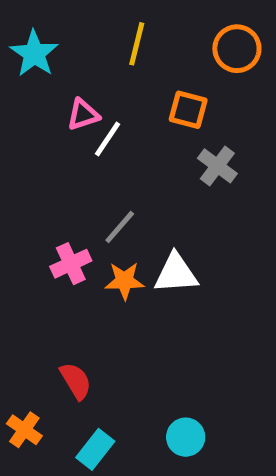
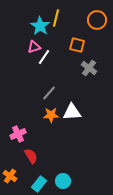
cyan star: (34, 54) -> (40, 26), moved
pink cross: (71, 264) -> (18, 134), moved
cyan circle: (186, 437) -> (63, 181), moved

